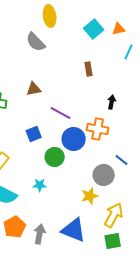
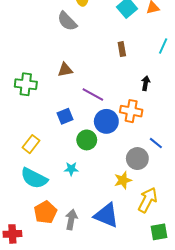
cyan line: (129, 52) -> (163, 46), moved
green square: (113, 241) -> (159, 232), moved

